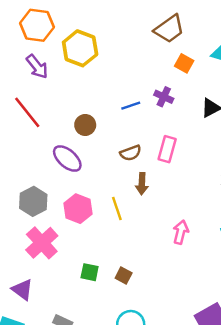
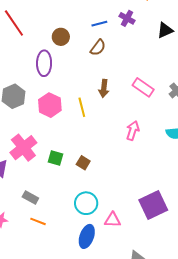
pink rectangle: (167, 149) -> (143, 87), moved, turned -75
brown semicircle: (131, 153) -> (98, 48), moved, turned -36
purple ellipse: (67, 159) -> (44, 63), turned 45
pink cross: (42, 243) -> (23, 148), moved

